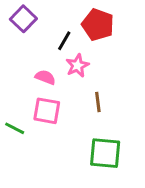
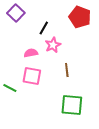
red pentagon: (98, 25) -> (80, 17), moved
pink semicircle: (45, 77) -> (31, 53), turned -32

